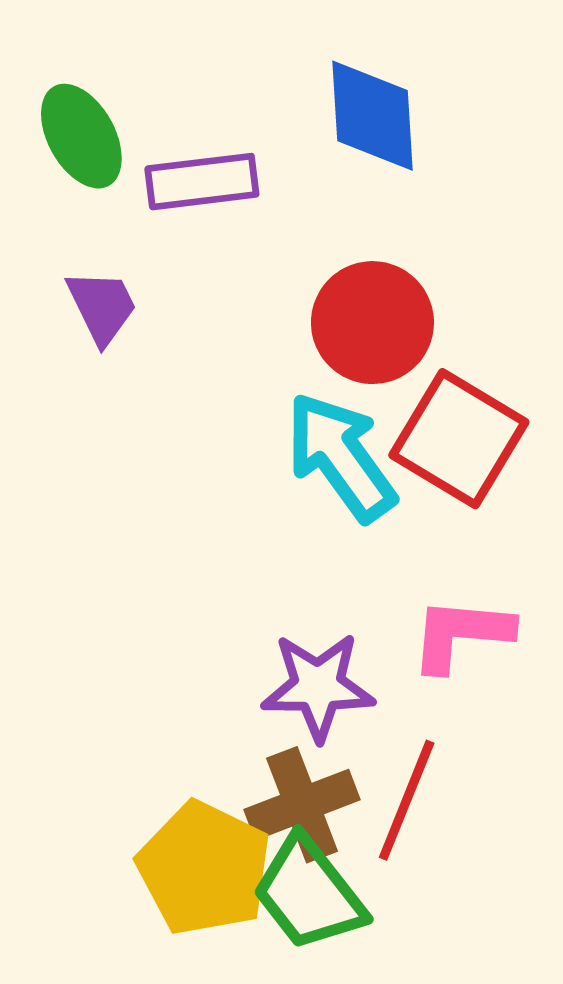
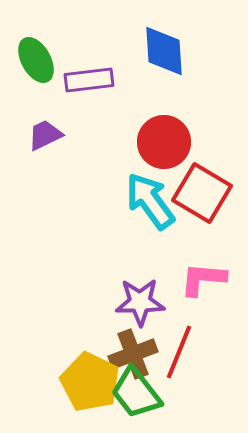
purple trapezoid: (102, 307) -> (45, 135), turned -90

